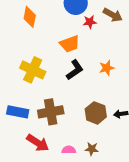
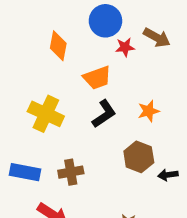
orange diamond: (30, 17) -> (58, 46), moved
brown cross: (51, 112) -> (71, 172), size x0.7
brown hexagon: (96, 113) -> (139, 157), moved

